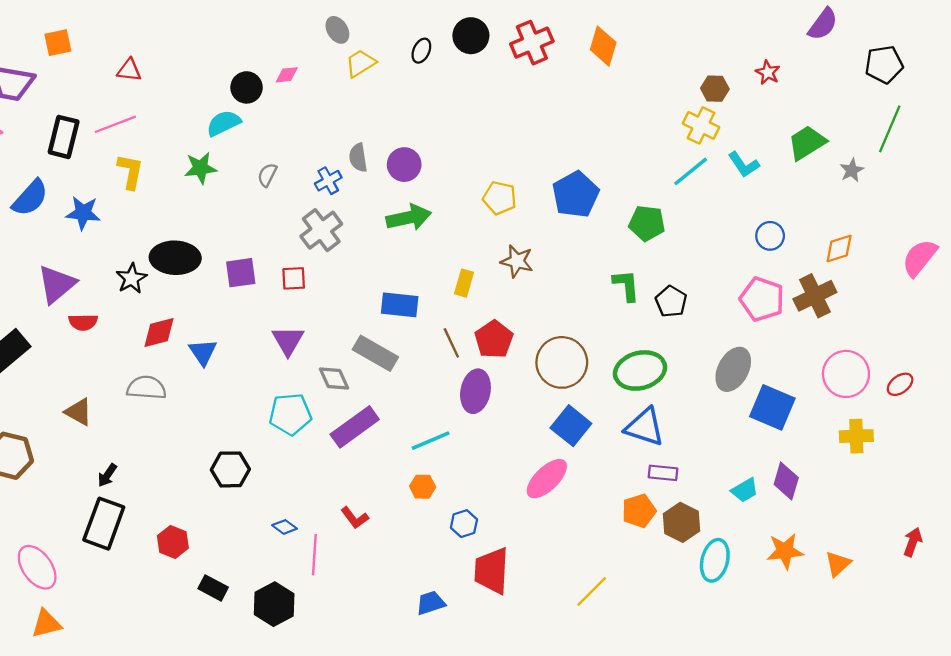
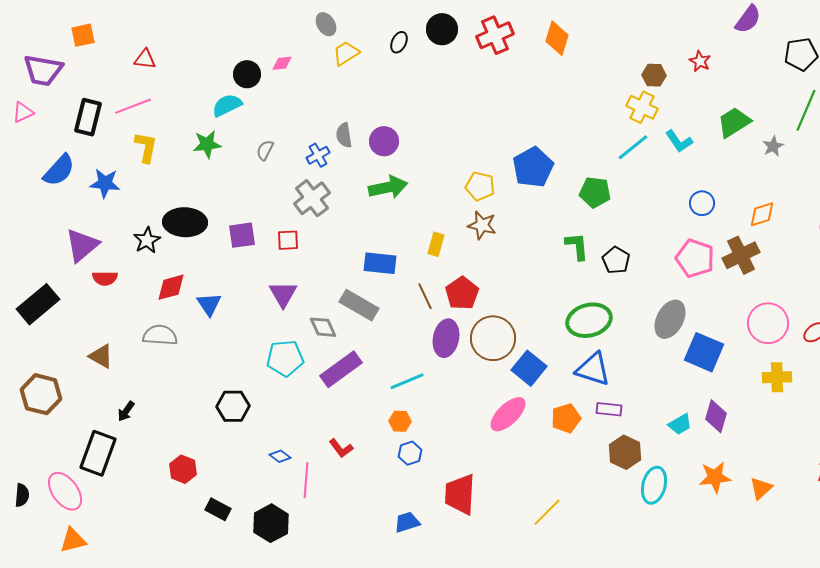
yellow pentagon: (500, 198) -> (480, 186), moved
brown circle: (562, 362) -> (493, 338), moved
orange pentagon: (639, 511) -> (566, 418), moved
black rectangle: (104, 524) -> (98, 453), moved
blue hexagon: (464, 524) -> (410, 453), moved

